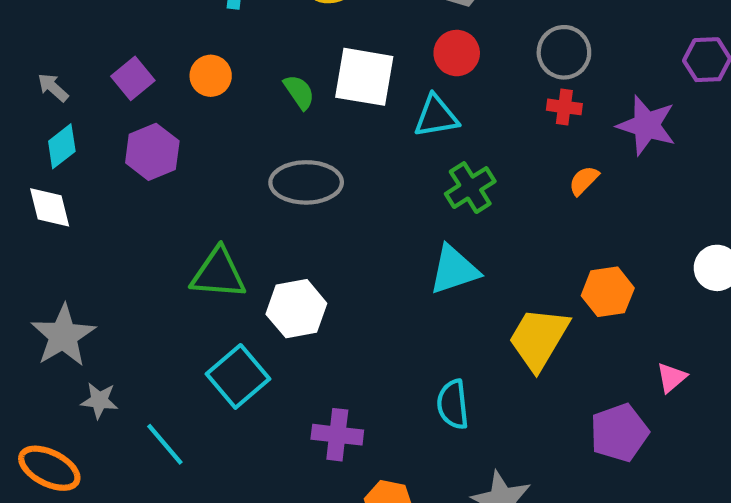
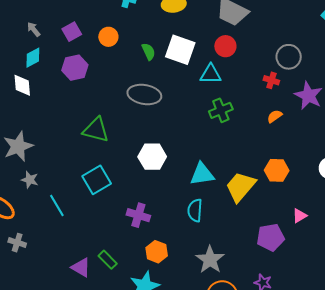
gray circle: (564, 52) -> (289, 57), moved
cyan triangle: (454, 270) -> (202, 174), moved
white hexagon: (296, 309) -> (152, 157), moved

